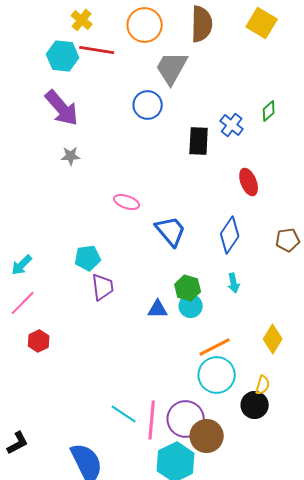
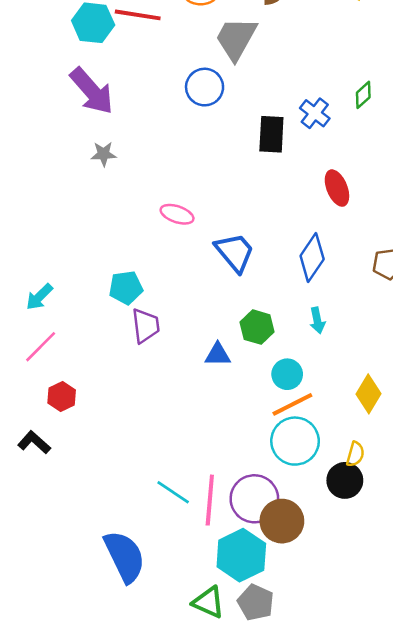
cyan circle: (191, 306) -> (287, 374), moved
black L-shape: (18, 443) -> (34, 442), moved, turned -110

